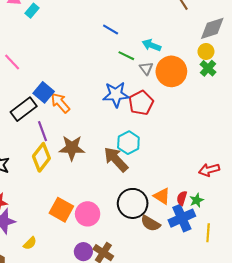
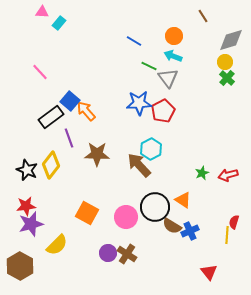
gray triangle: (146, 68) -> (168, 78), size x1.5
orange circle: (171, 71) -> (174, 36), moved, size x0.6
yellow diamond: (41, 157) -> (51, 165), moved
red semicircle: (182, 198) -> (234, 222), moved
green star: (197, 200) -> (202, 173), moved
pink circle: (88, 214) -> (126, 217), moved
blue cross: (182, 218) -> (190, 231), moved, size x0.7
yellow semicircle: (30, 243) -> (57, 245), size x1.6

